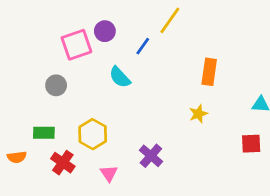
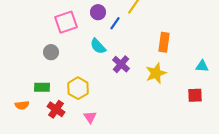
purple circle: (105, 31) -> (98, 12), moved
yellow star: (198, 114) -> (156, 73), size x1.5
purple cross: (151, 156) -> (121, 64), moved

